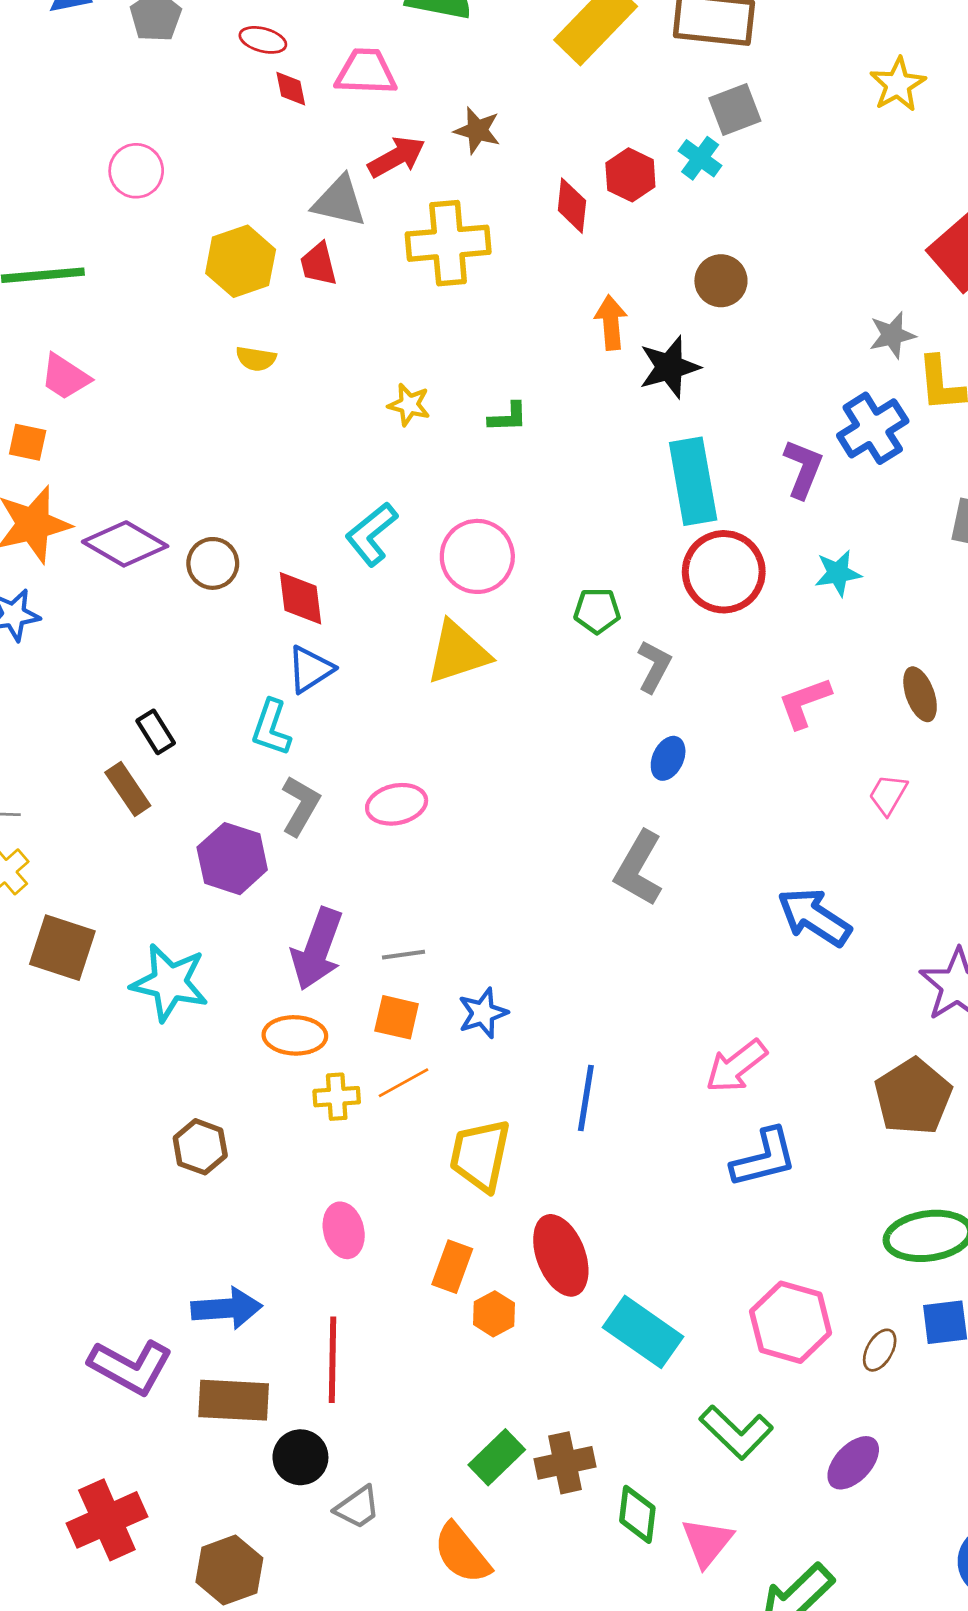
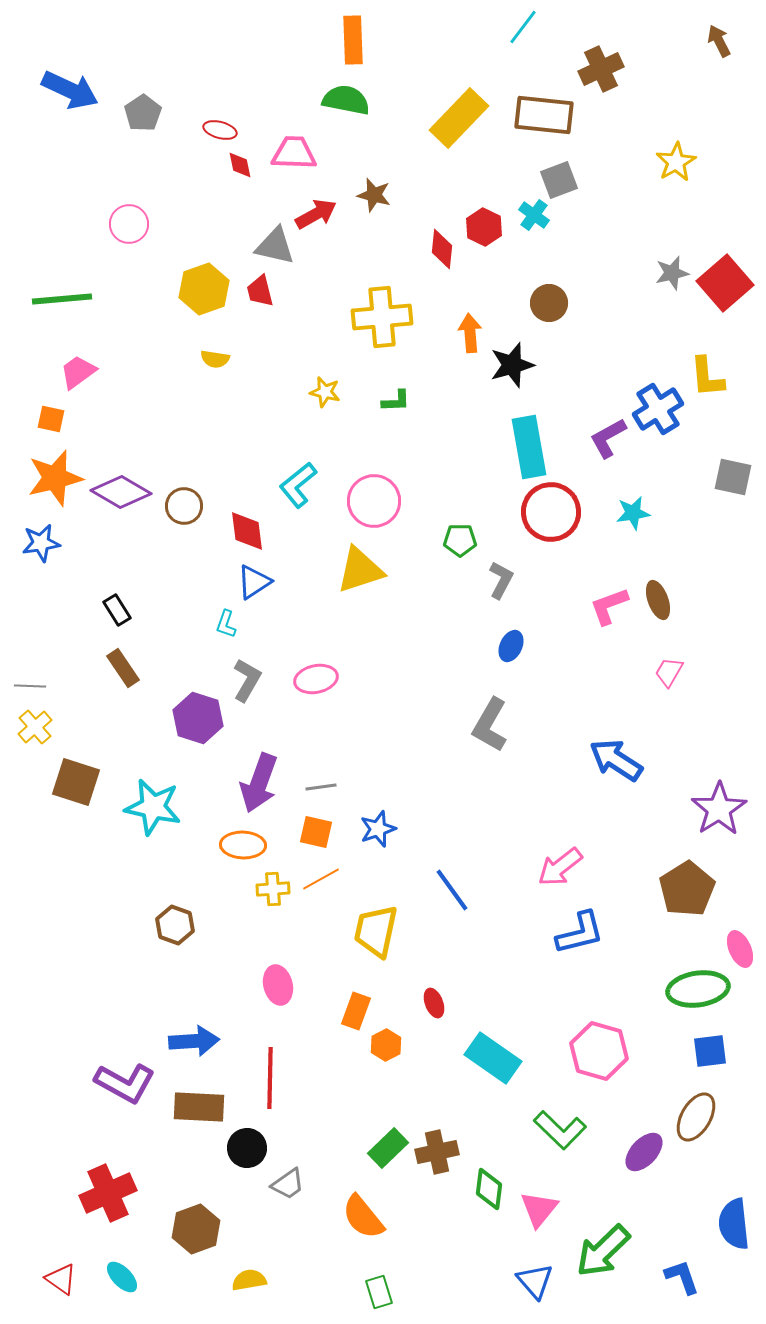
yellow cross: (448, 243) -> (382, 317), moved
gray star: (892, 335) -> (672, 273), moved
pink trapezoid: (65, 377) -> (78, 372), turned 111
purple L-shape: (803, 469) -> (608, 438), turned -141
brown ellipse: (920, 694) -> (658, 600), moved
cyan L-shape: (271, 728) -> (226, 624), size x0.7
black rectangle: (156, 732) -> (117, 610), moved
blue line: (586, 1098) -> (452, 890), turned -45
red ellipse: (561, 1255) -> (434, 1003), size x0.5
brown ellipse: (880, 1350) -> (696, 1117), moved, size x1.6

